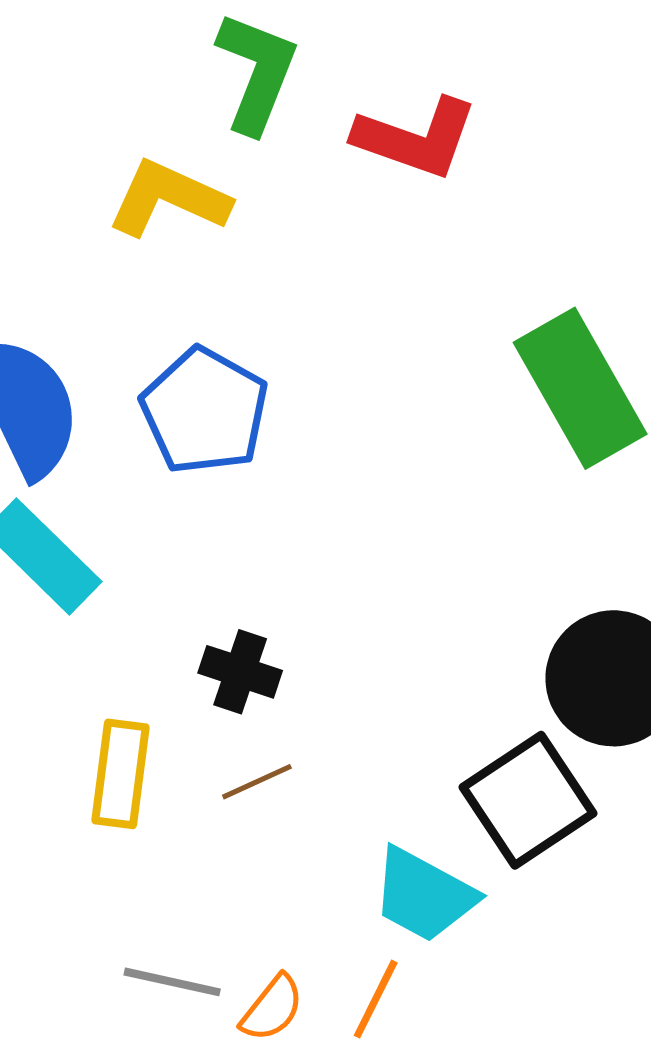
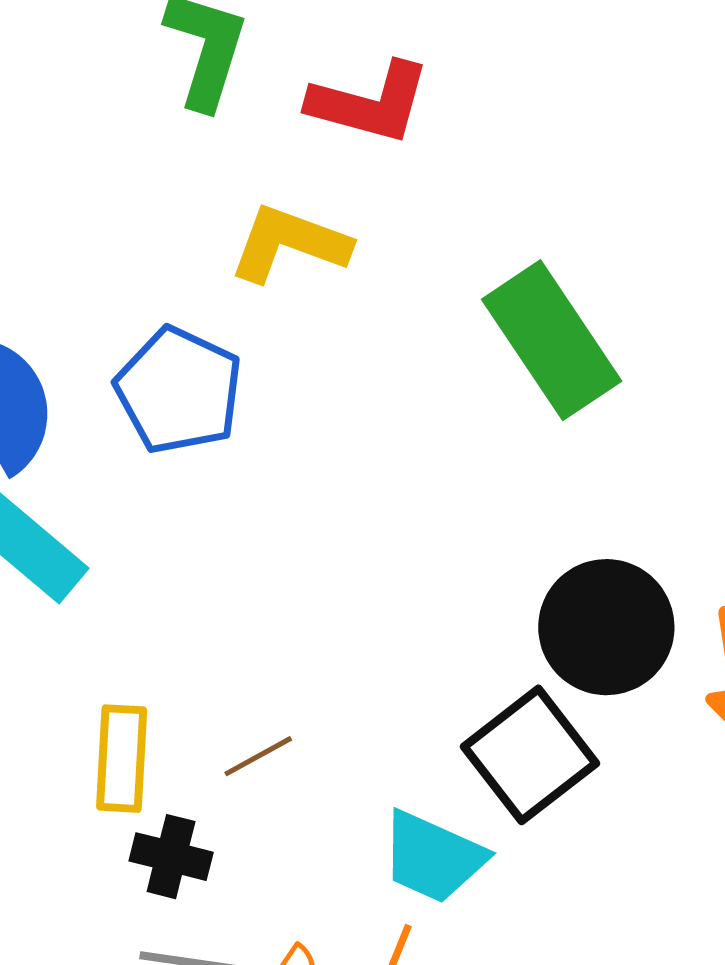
yellow L-shape: (169, 198) -> (289, 243), moved
black cross: (240, 672) -> (171, 857), moved

